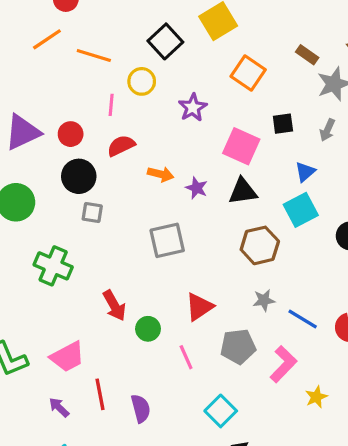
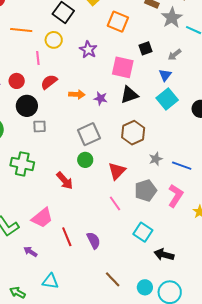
gray arrow: (327, 130) -> (175, 55), moved, turned 40
brown hexagon: (260, 245) -> (133, 133), moved
green circle: (148, 329) -> (85, 160), moved
purple arrow: (59, 407) -> (30, 252), moved

